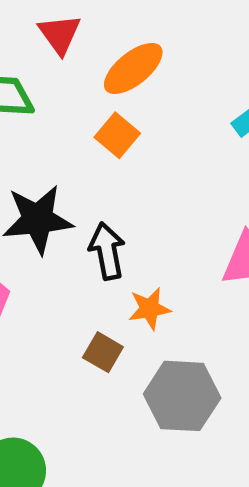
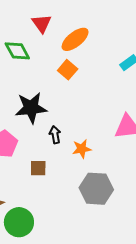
black arrow: (107, 251) -> (55, 135), moved, size x0.7
brown square: (103, 352) -> (38, 168), moved, turned -30

